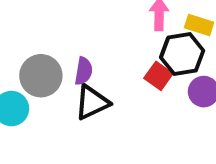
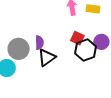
black hexagon: (182, 54) -> (86, 50), moved

